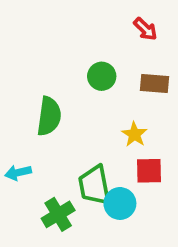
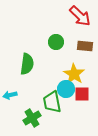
red arrow: (145, 29) -> (80, 16), size x1.6
yellow star: (134, 134) -> (74, 74), size x1.5
cyan circle: (120, 203) -> (66, 89), moved

